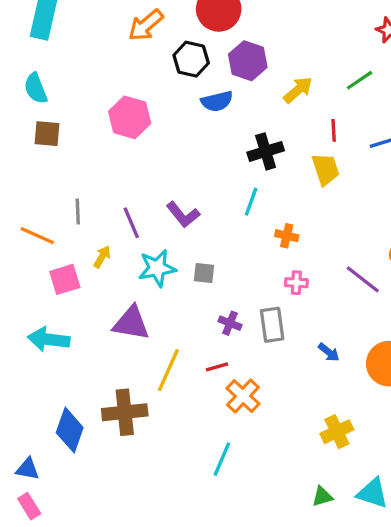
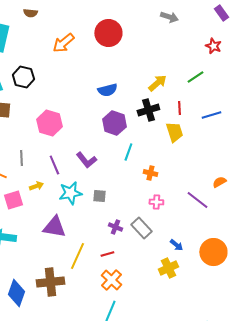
black hexagon: (191, 59) -> (23, 77), moved
purple hexagon: (248, 61) -> (114, 123), moved
pink hexagon: (130, 117) -> (49, 123), moved
black cross: (266, 151) -> (148, 110), moved
yellow arrow: (102, 257) -> (36, 186), turned 40
gray rectangle: (272, 325) -> (141, 228), turned -35
orange cross: (243, 396) -> (111, 280), moved
yellow cross: (337, 432) -> (168, 268), moved

